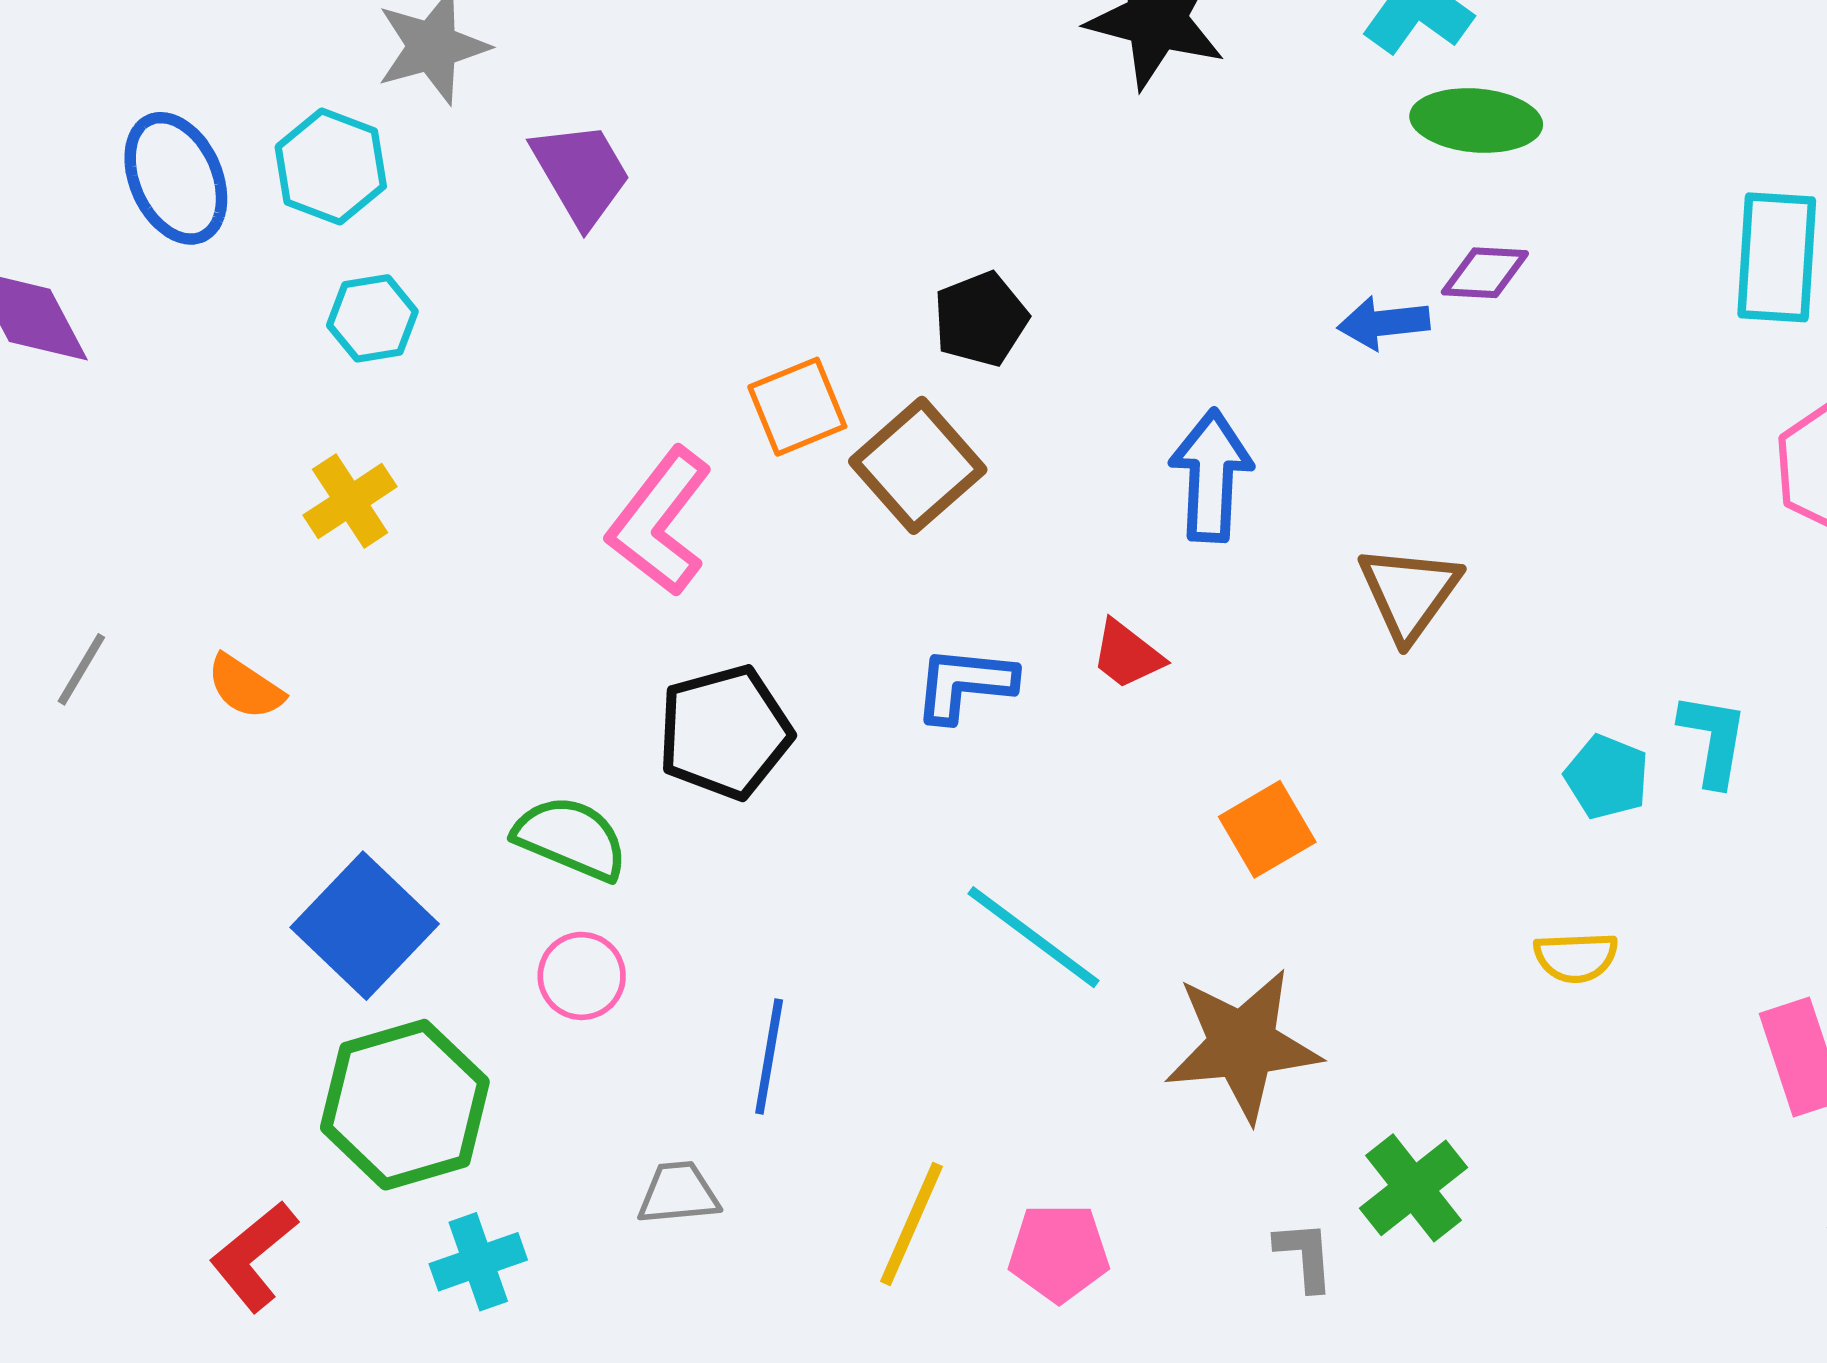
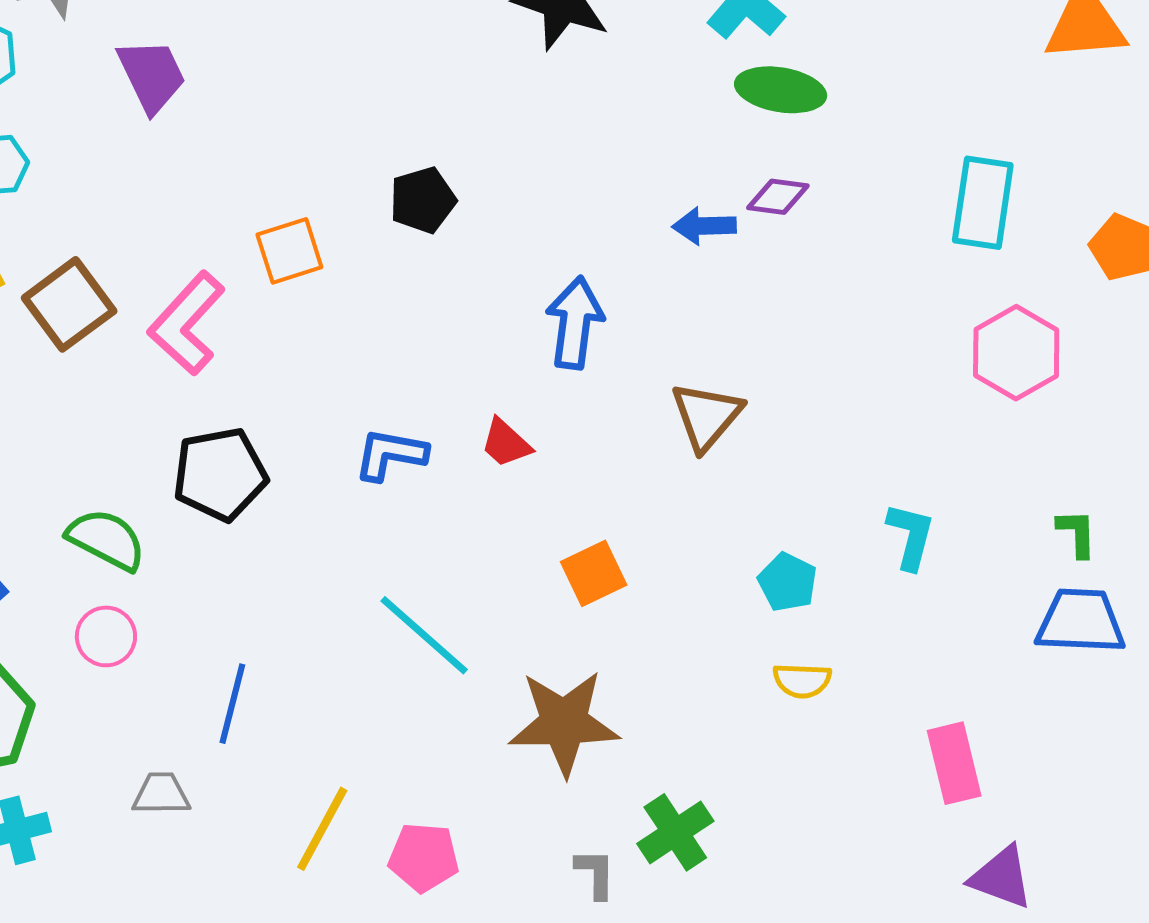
brown square: (918, 465) -> (69, 304), moved
cyan pentagon: (1607, 777) -> (787, 582), moved

